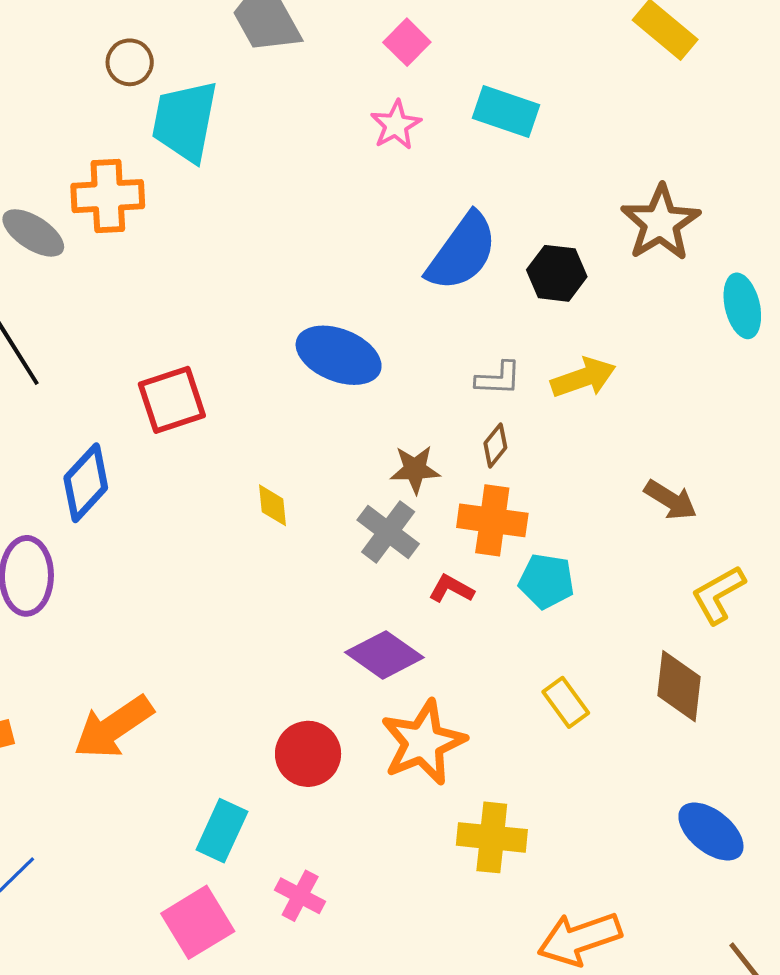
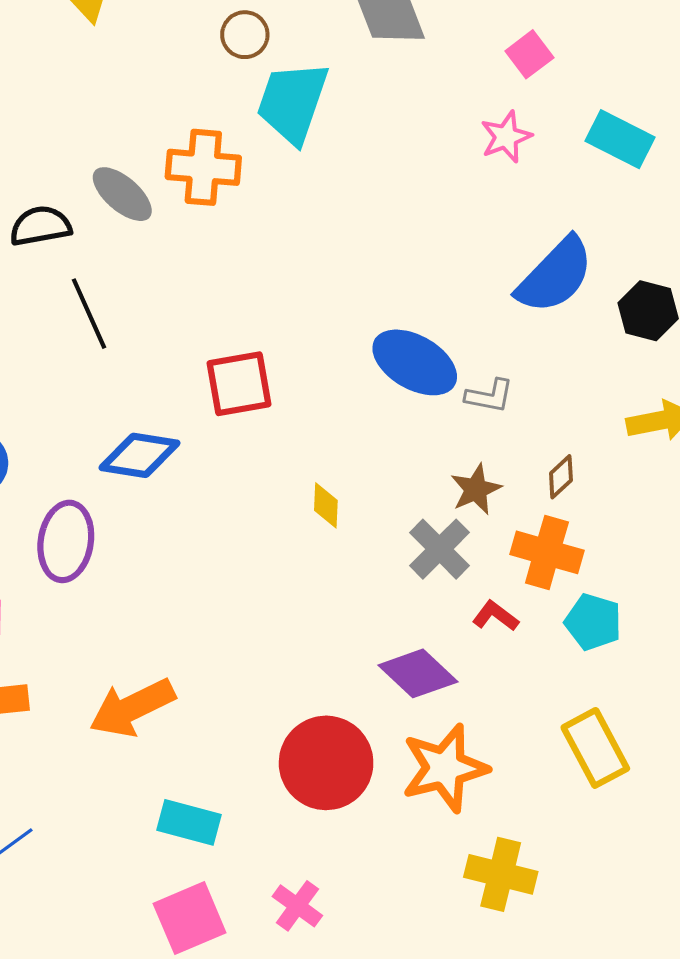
gray L-shape: (498, 378) -> (489, 396), moved
brown star: (415, 469) -> (476, 489), turned -30
blue diamond: (86, 483) -> (140, 455), turned 48
yellow rectangle: (566, 702) -> (595, 748), size x1.5
red circle: (308, 754) -> (326, 763), size x1.4
cyan rectangle: (222, 831) -> (189, 822), moved, turned 72

